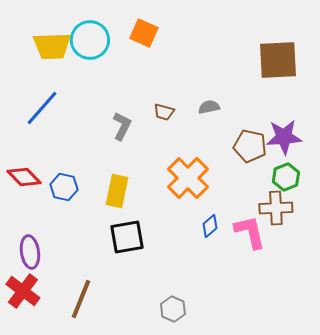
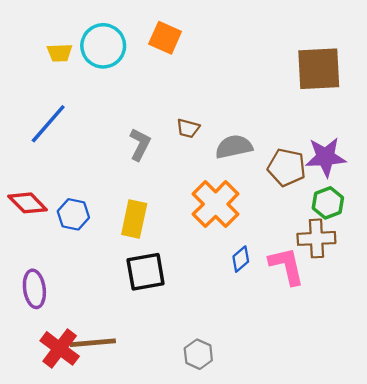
yellow trapezoid: (52, 46) -> (60, 53), size x0.6
gray semicircle: (209, 107) -> (234, 147), moved, size x1.5
red cross: (23, 291) -> (60, 348), moved
brown line: (81, 299) -> (93, 343), turned 63

